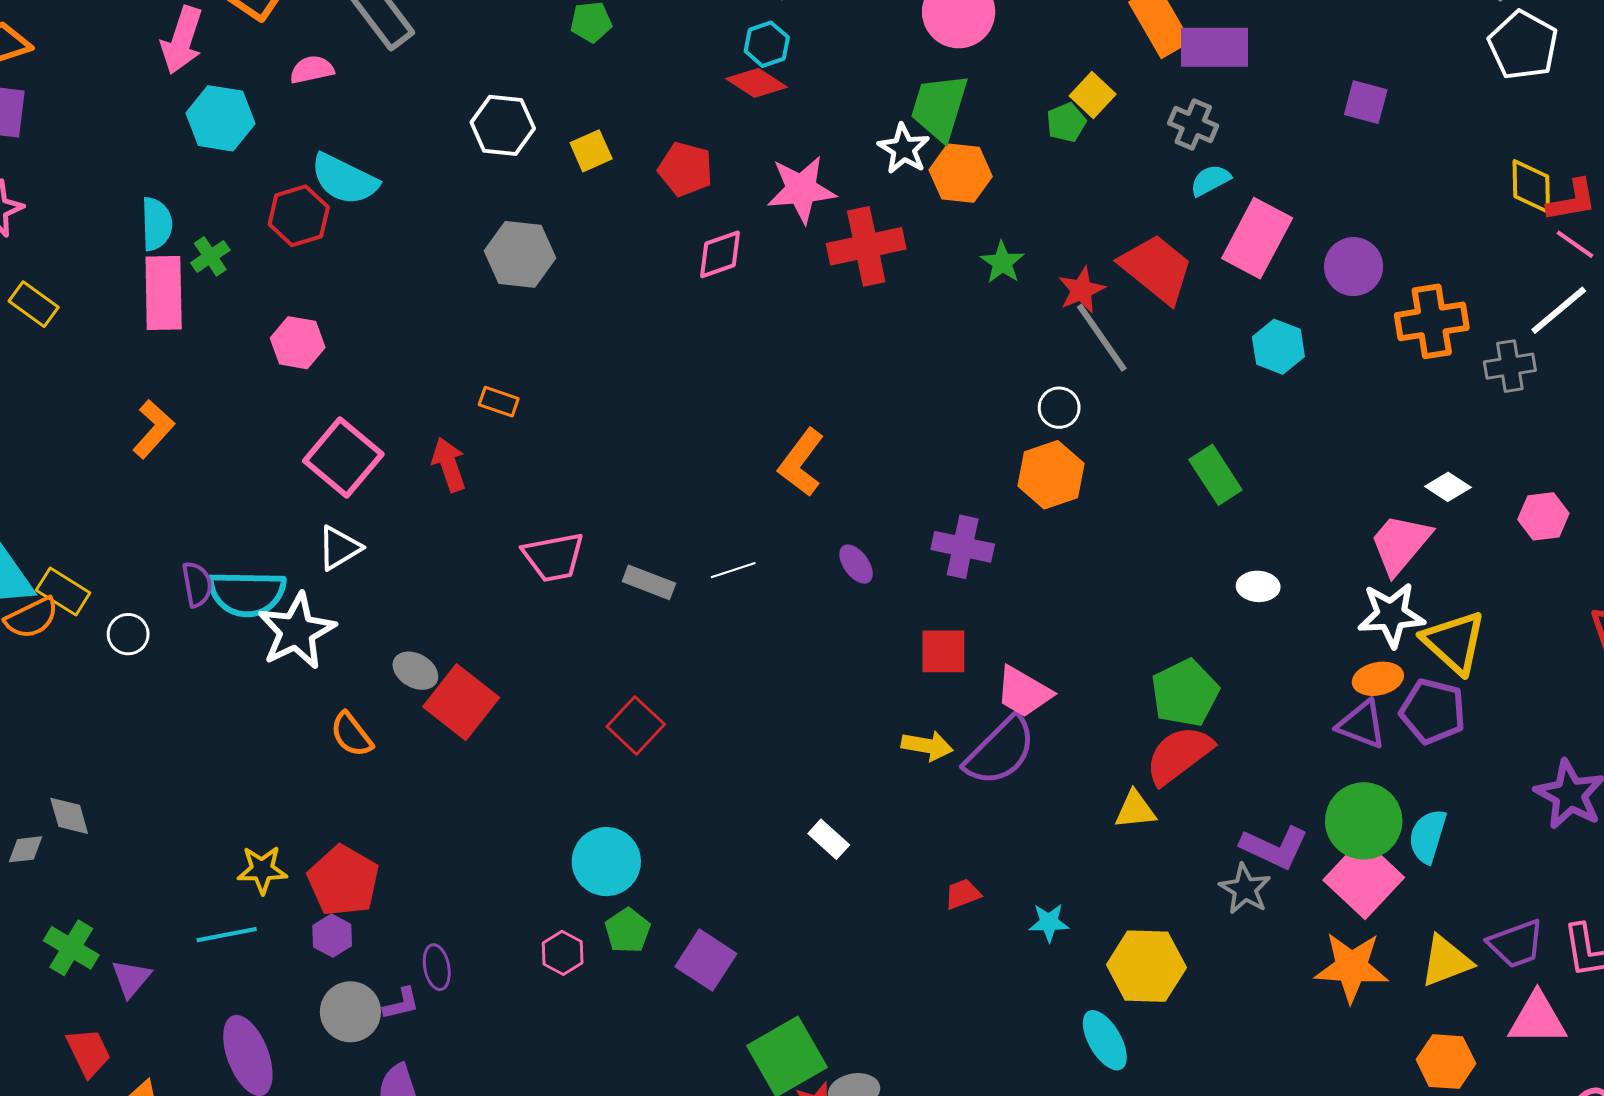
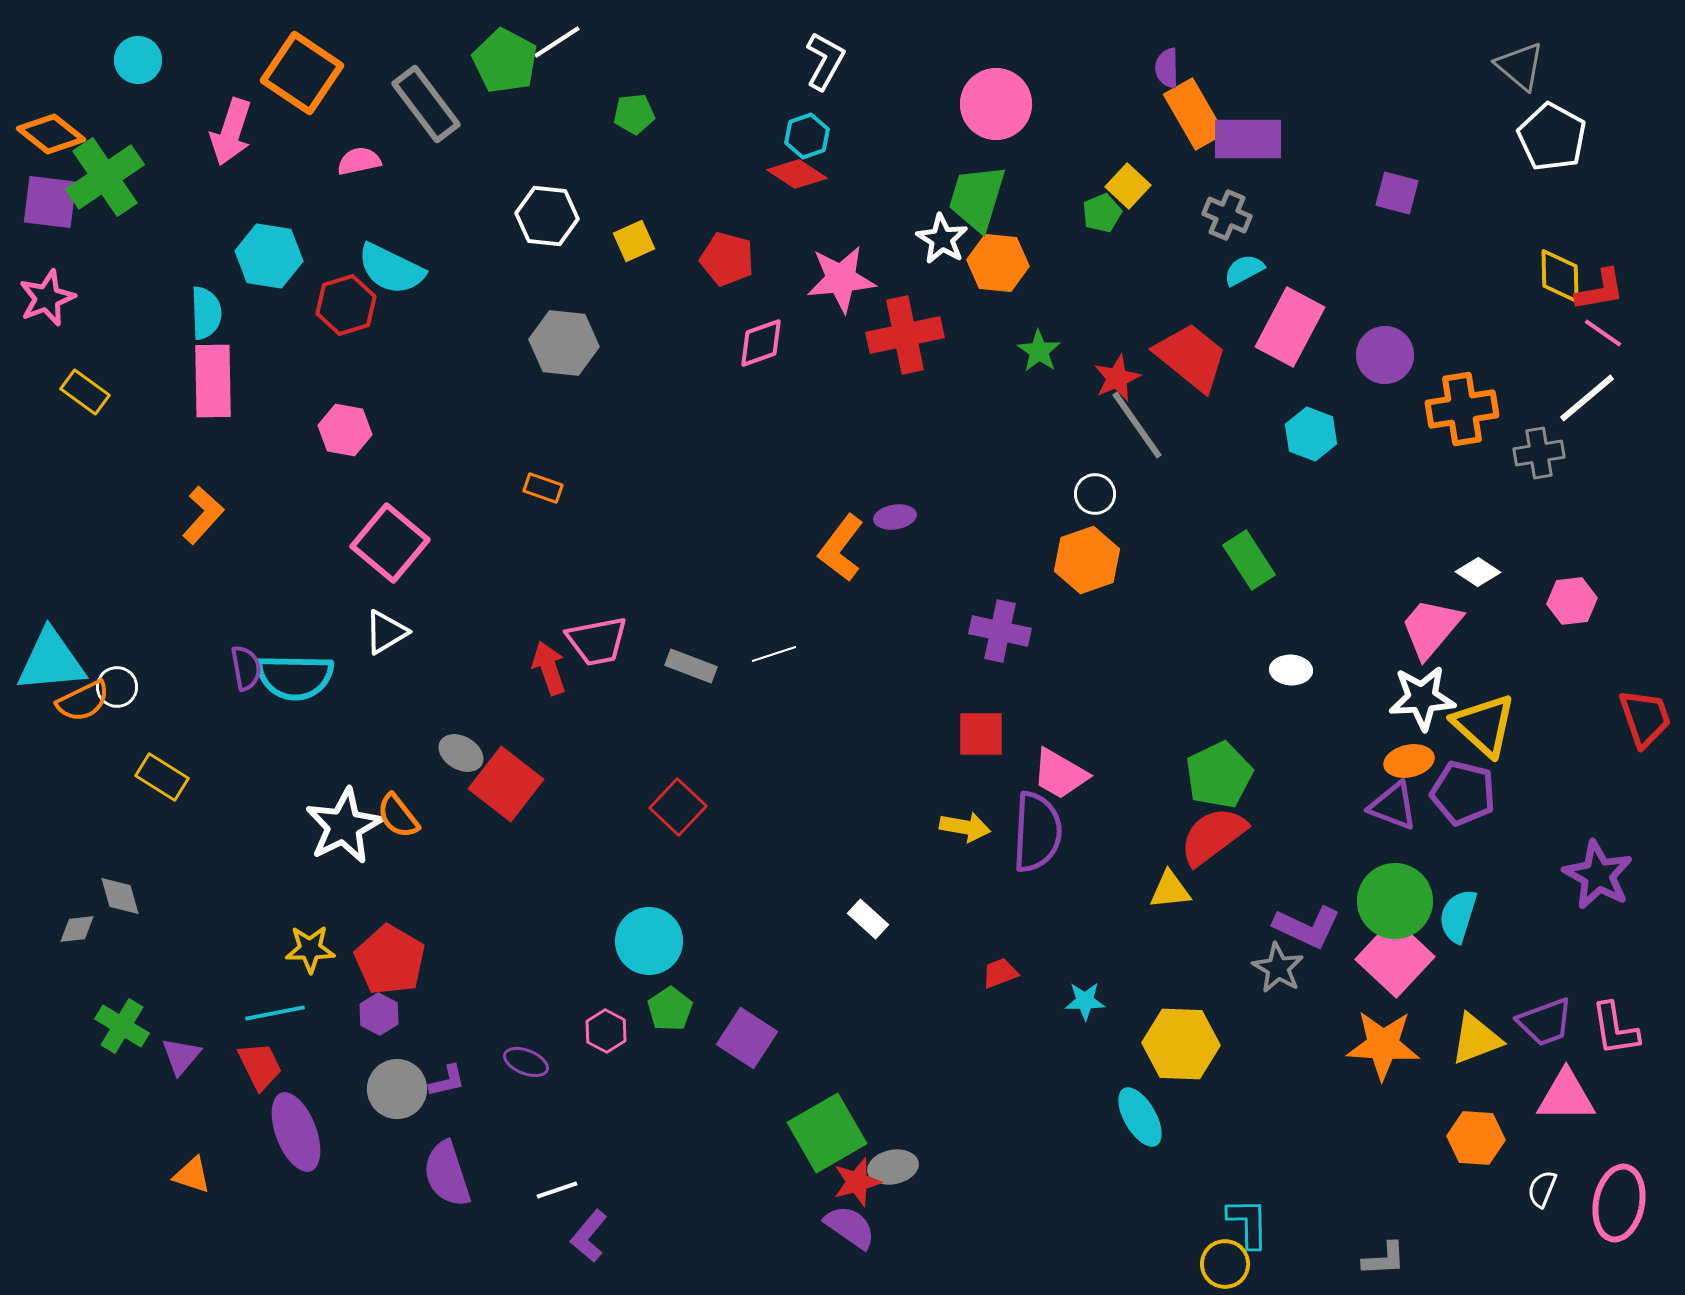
cyan hexagon: (220, 118) -> (269, 256), moved
green cross: (210, 256) -> (105, 177), moved, size x2.0
red arrow: (449, 465) -> (549, 668), moved
purple ellipse: (856, 564) -> (895, 517), moved, turned -63
yellow rectangle: (63, 591) -> (162, 777), moved
white star: (297, 631) -> (344, 826), moved
white circle: (128, 634) -> (117, 687), moved
purple semicircle: (1000, 751) -> (1037, 832), turned -42
purple ellipse: (437, 967) -> (526, 1062), moved, turned -57
red trapezoid: (88, 1052) -> (260, 1066), moved

